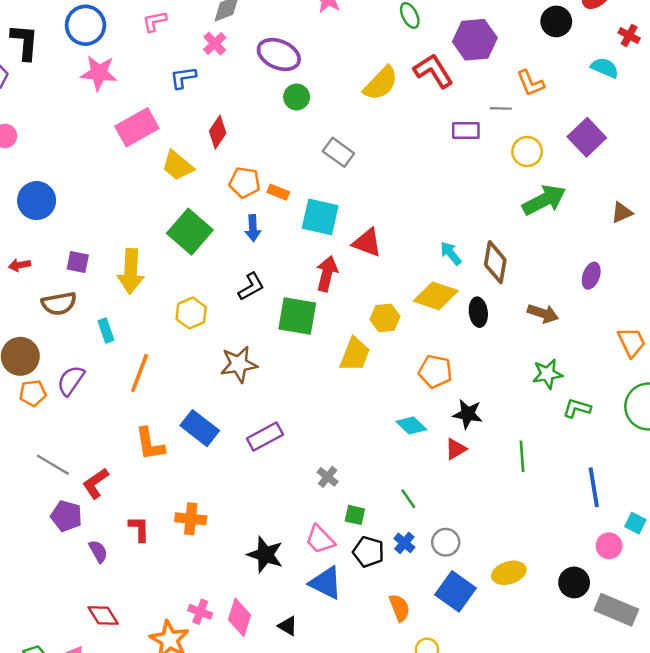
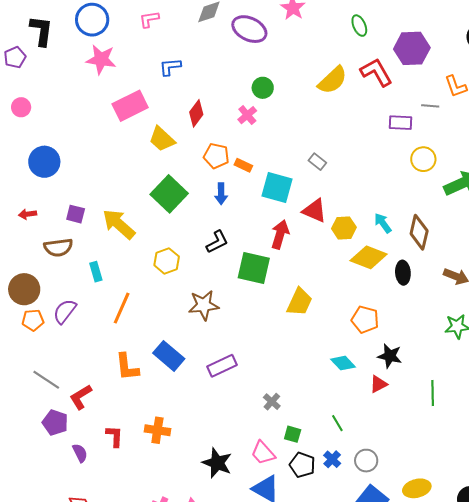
pink cross: (215, 44) -> (247, 115), moved
purple ellipse: (279, 55) -> (249, 29), moved
yellow circle: (527, 151) -> (423, 159), moved
gray rectangle: (338, 152) -> (317, 162), moved, size x0.7
yellow arrow: (131, 271) -> (119, 224), turned 126
yellow hexagon: (385, 318) -> (344, 228), moved

